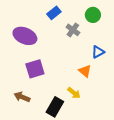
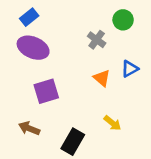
blue rectangle: (54, 13) -> (29, 17), moved
orange triangle: (85, 71) -> (102, 78), moved
yellow arrow: (74, 93) -> (112, 123), moved

